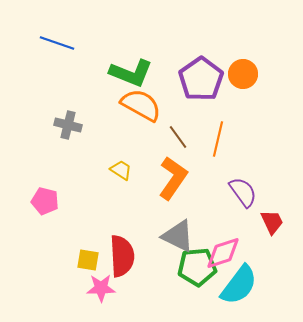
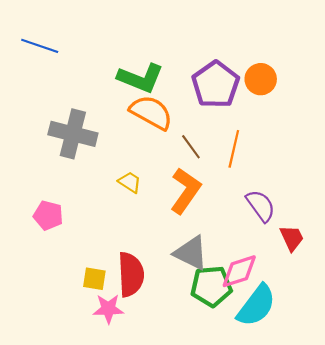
blue line: (57, 43) -> (40, 46), moved
gray cross: (68, 125) -> (73, 134), size x1.6

